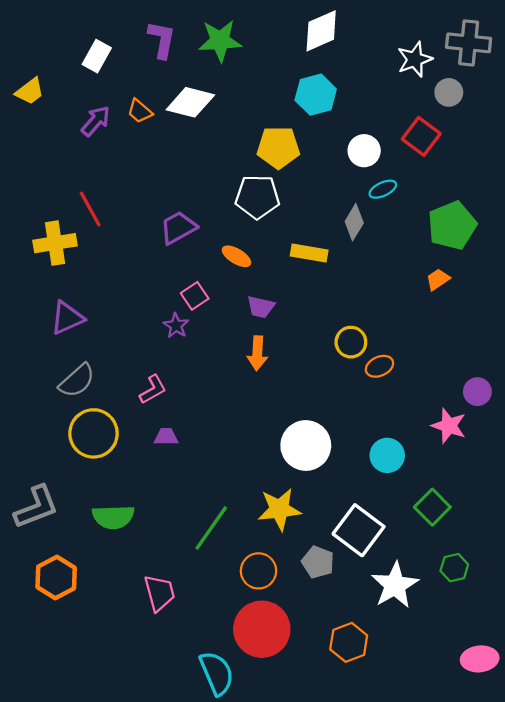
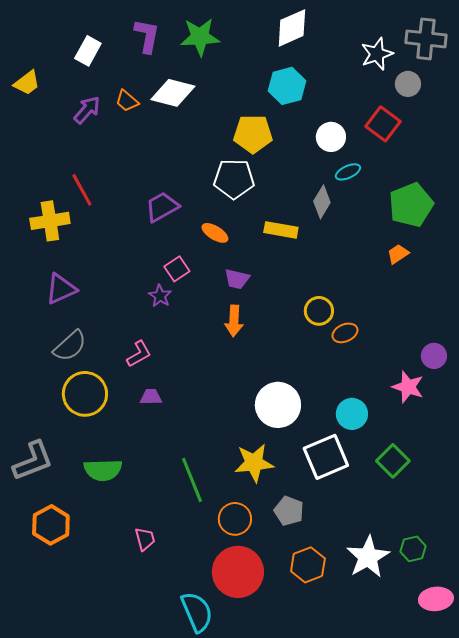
green line: (211, 528) -> (192, 480), turned -57
white square: (359, 530) -> (326, 457), moved, turned 30
green hexagon: (454, 568) -> (413, 549), moved
white star: (395, 585) -> (368, 557), moved
pink trapezoid: (159, 593) -> (145, 539), size x0.7
orange hexagon: (349, 642) -> (308, 565), moved

